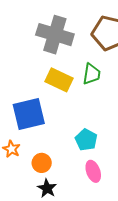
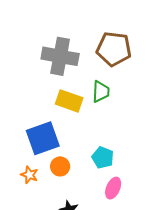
orange circle: (42, 163) -> (60, 166), moved
pink ellipse: (93, 171) -> (113, 188), turned 50

